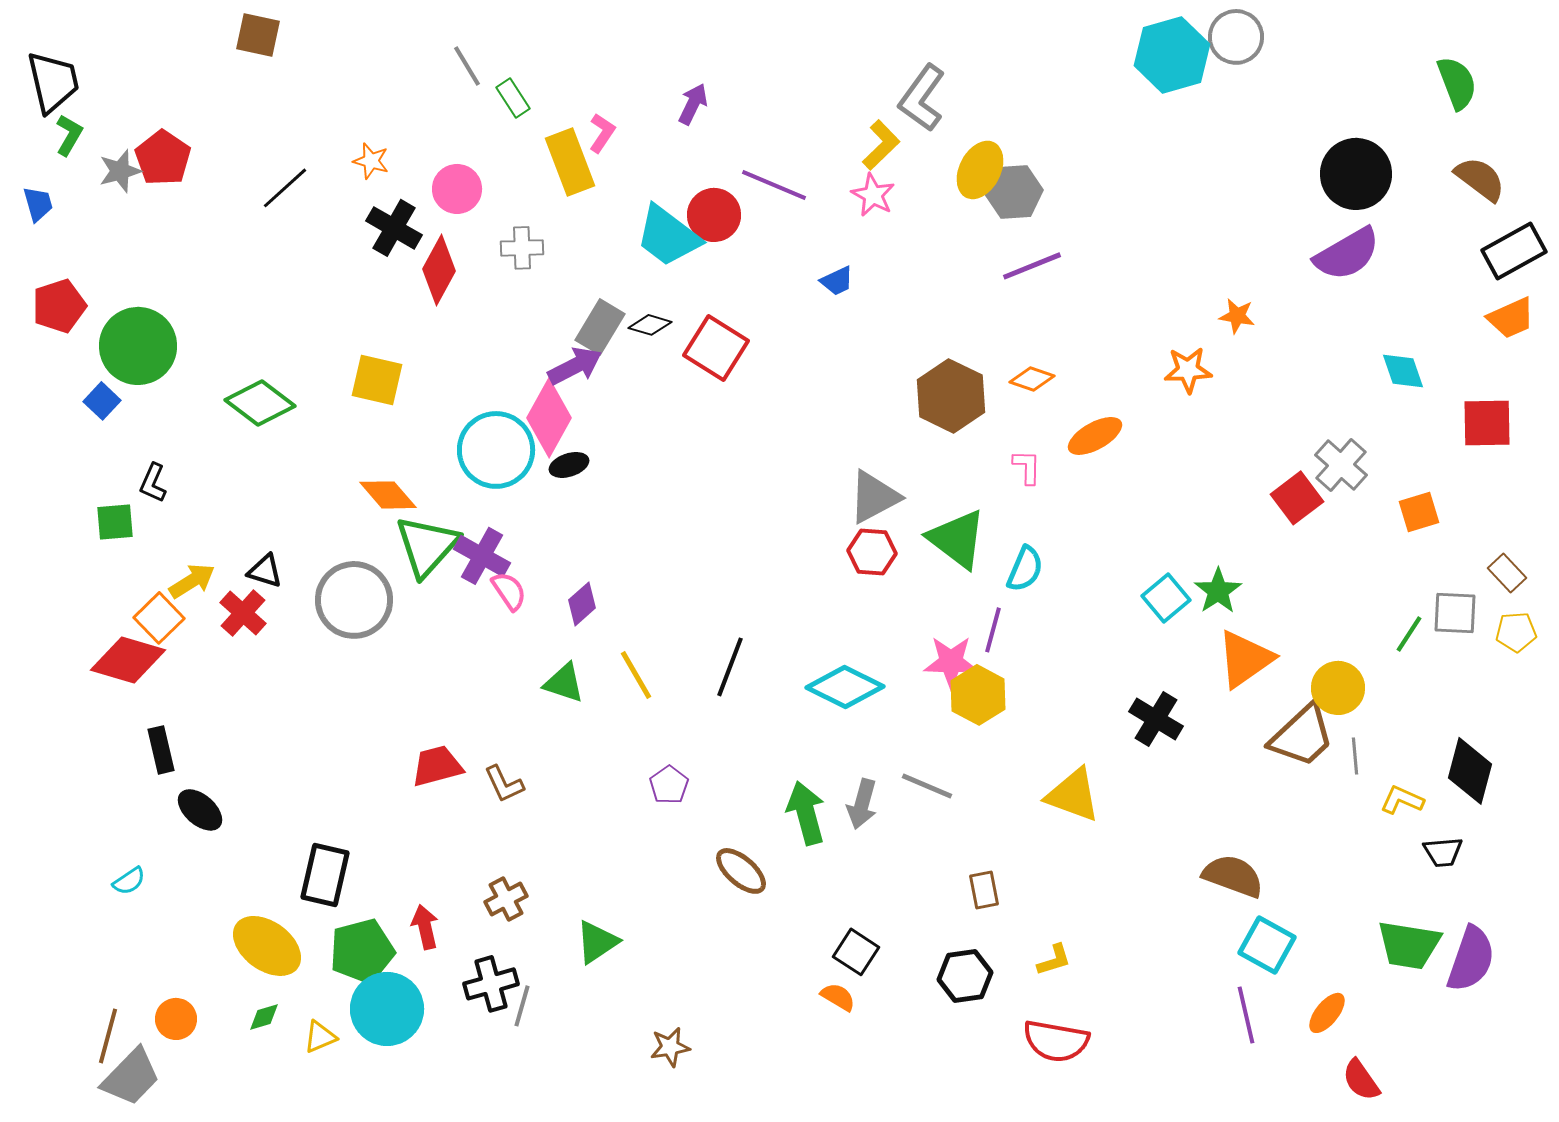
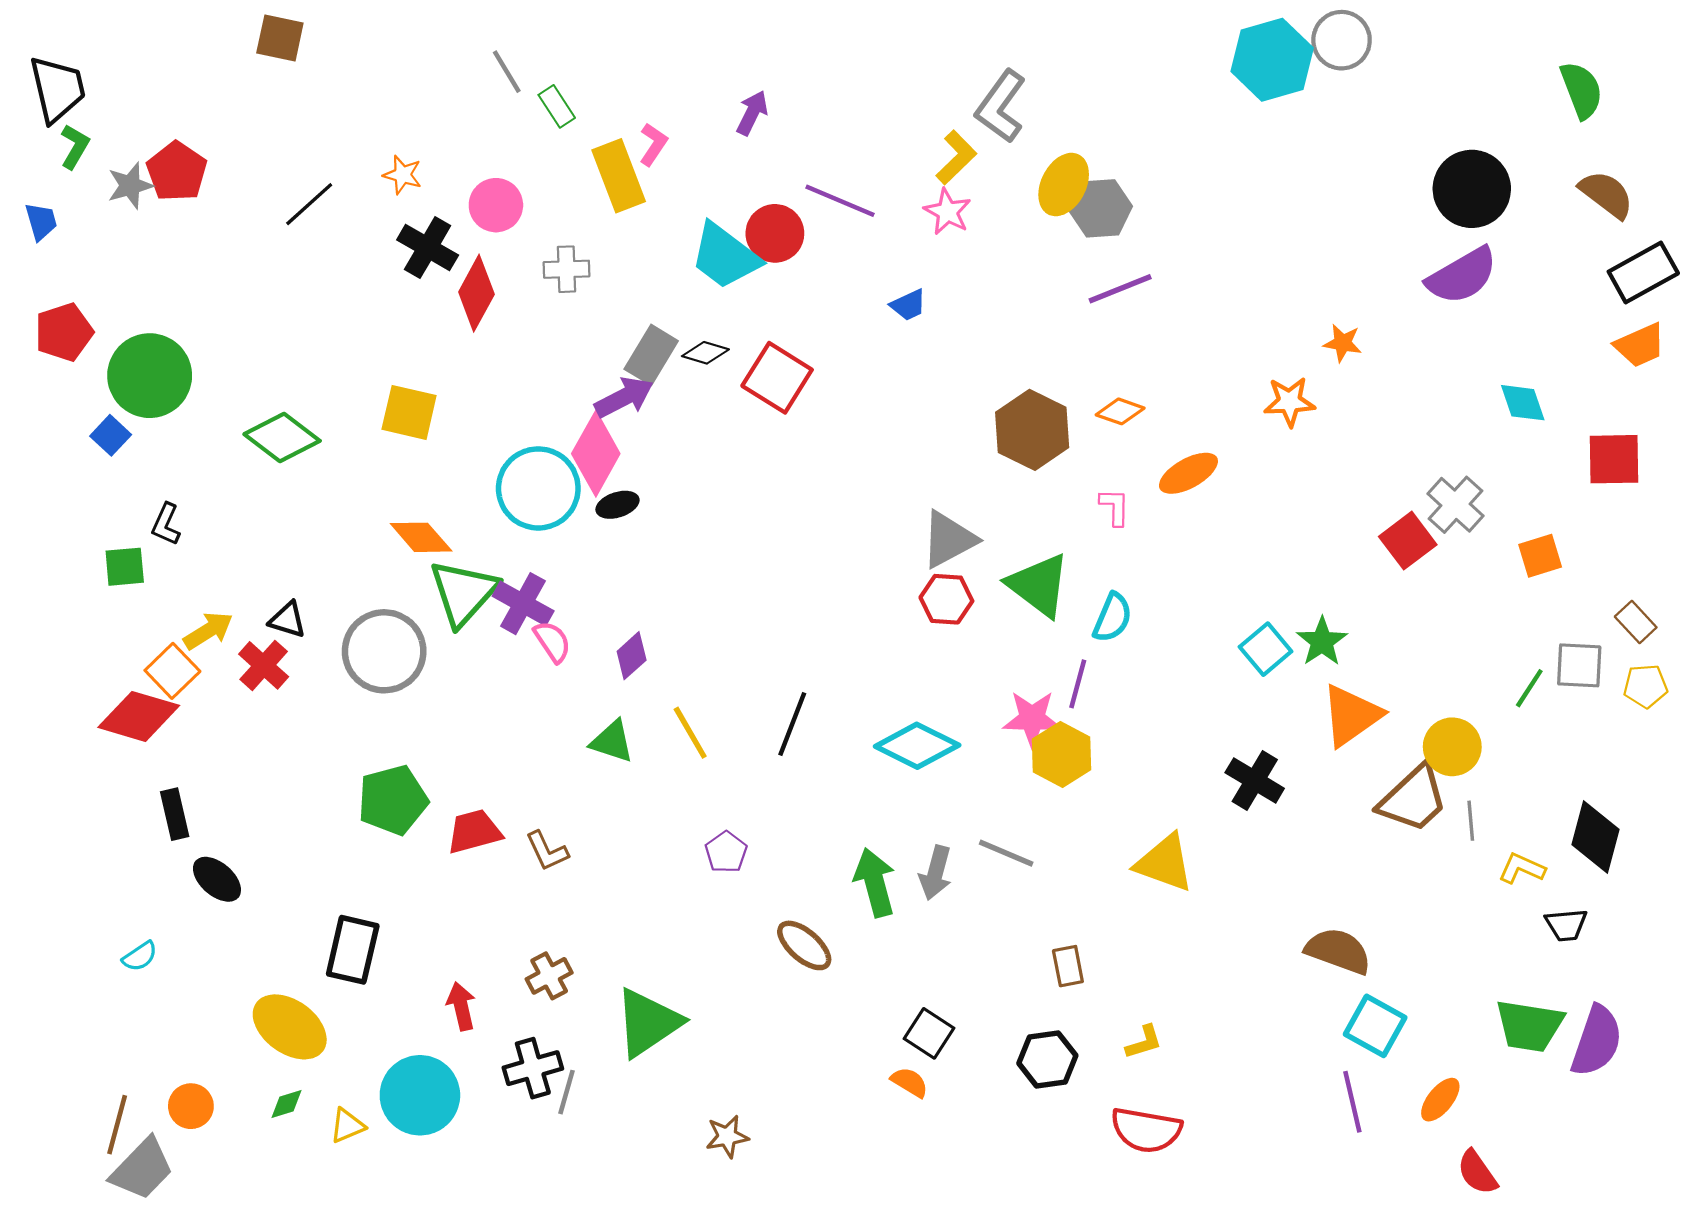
green triangle: (597, 942) -> (648, 1023), size x1.5
green pentagon: (362, 951) -> (393, 800), moved

